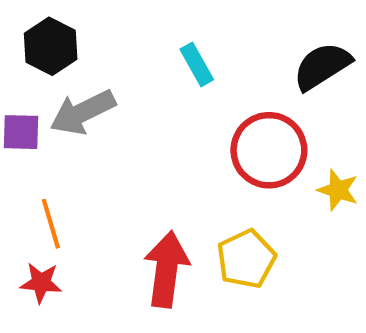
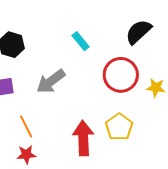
gray arrow: (83, 112) -> (51, 81), moved

